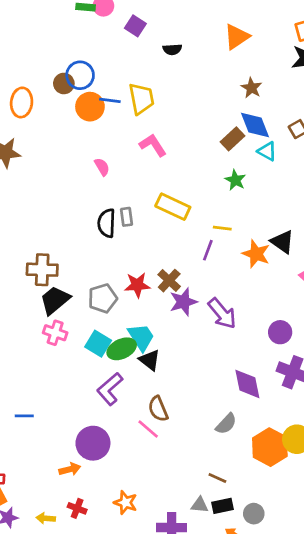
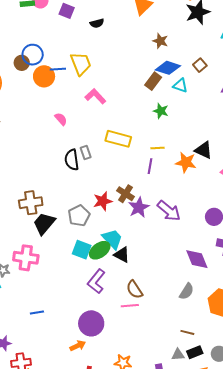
blue diamond: (255, 125) -> (168, 68), turned -40
pink cross: (55, 333) -> (26, 258), moved, size x1.4
pink line: (148, 429) -> (130, 306), turned -36

